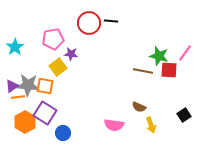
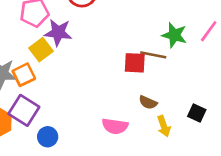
purple star: (71, 54) -> (58, 32), size x1.5
red square: (169, 70) -> (135, 63), moved
orange square: (45, 86) -> (24, 75), turned -36
black square: (184, 115) -> (197, 113), moved, turned -32

